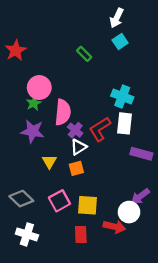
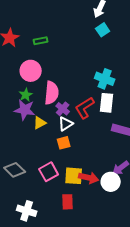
green rectangle: (84, 54) -> (41, 41), moved, turned -56
green star: (34, 103) -> (26, 95), moved
yellow triangle: (49, 162) -> (40, 123), moved, turned 32
red arrow: (114, 227) -> (89, 178), moved
white cross: (27, 234) -> (27, 211), moved

